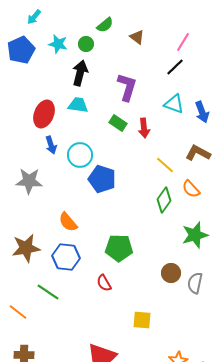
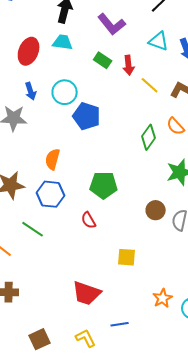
purple L-shape: (127, 87) -> (112, 24), turned 124
blue arrow: (51, 145) -> (31, 91), moved
yellow line: (165, 165) -> (150, 85), moved
orange semicircle: (68, 222) -> (53, 159), turned 55

